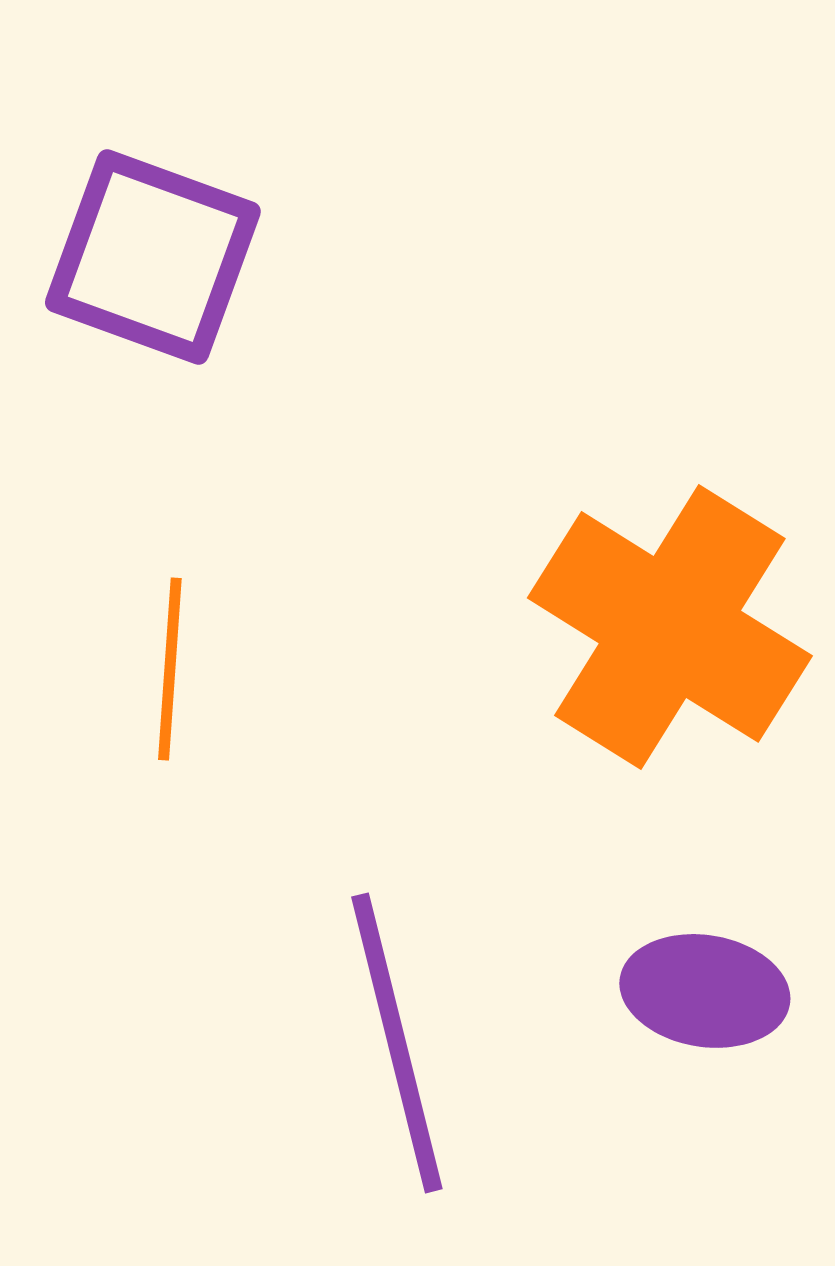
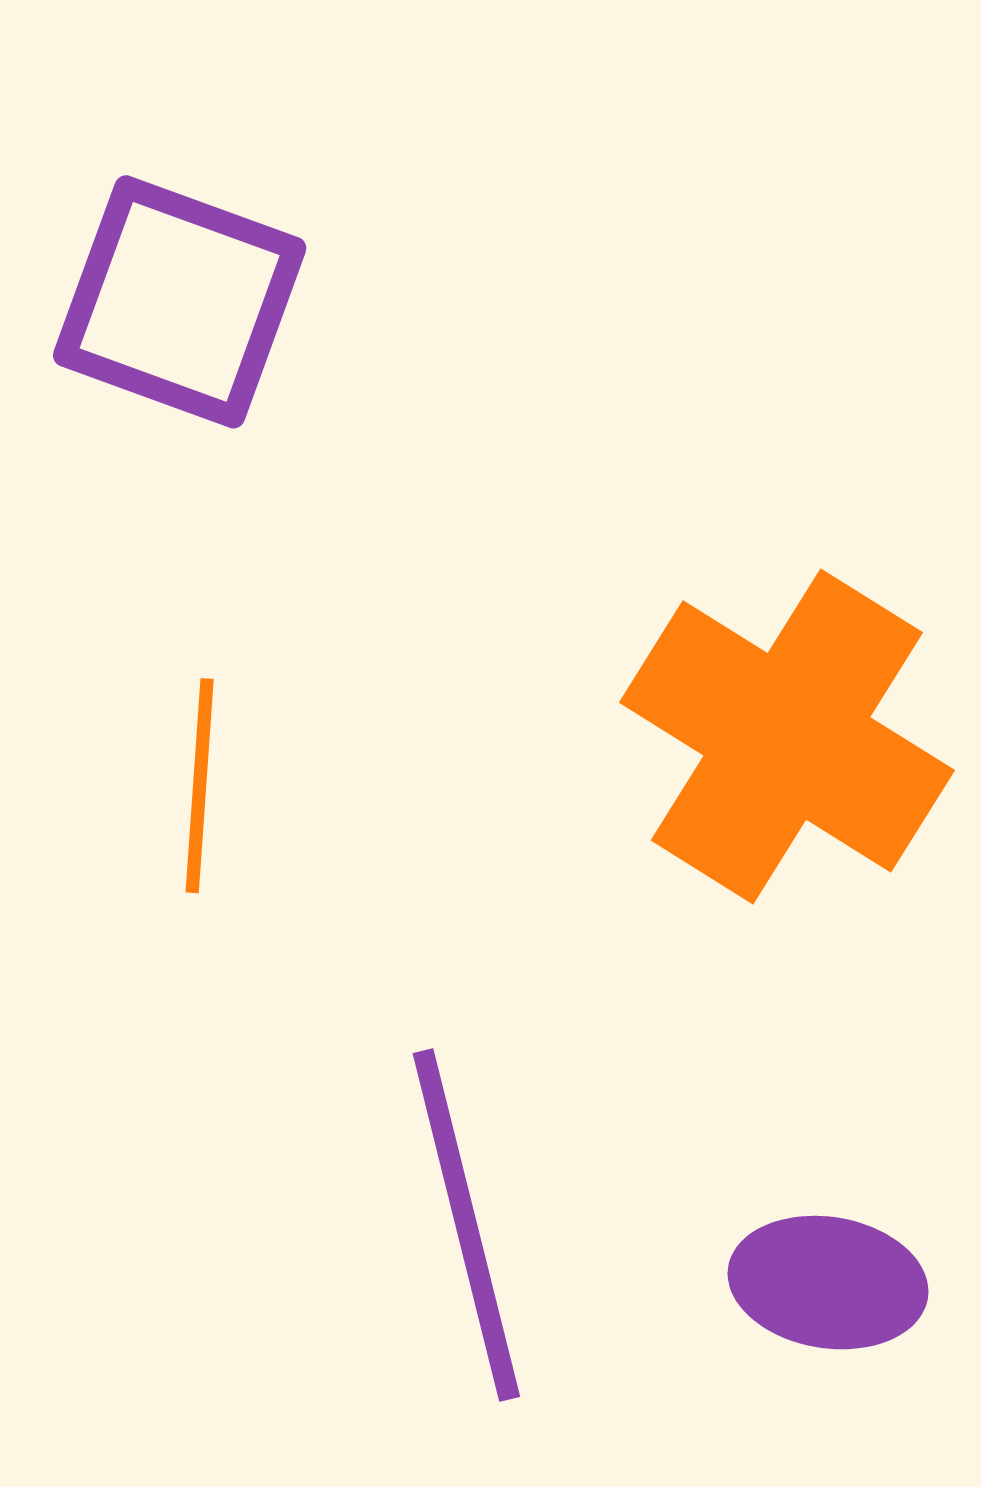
purple ellipse: (705, 991) -> (828, 1283), moved

